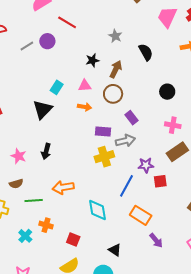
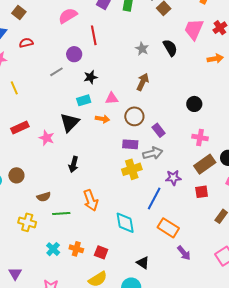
red line: (67, 22) -> (94, 35), turned 48
gray line: (27, 46) -> (56, 72), moved
black semicircle: (146, 52) -> (170, 48), moved
black star: (92, 60) -> (91, 77), moved
cyan rectangle: (57, 87) -> (84, 100), turned 40
brown circle: (113, 94) -> (134, 116), moved
orange arrow: (85, 107) -> (102, 119), moved
pink star: (19, 156) -> (47, 138), moved
red square: (160, 181) -> (202, 192), moved
orange arrow: (63, 187) -> (91, 200), turned -100
orange cross: (46, 225) -> (76, 249), moved

